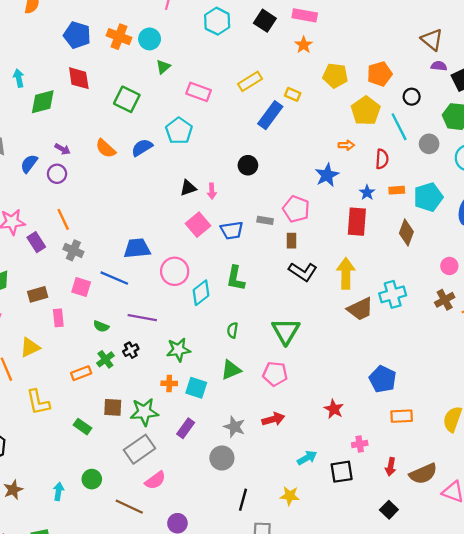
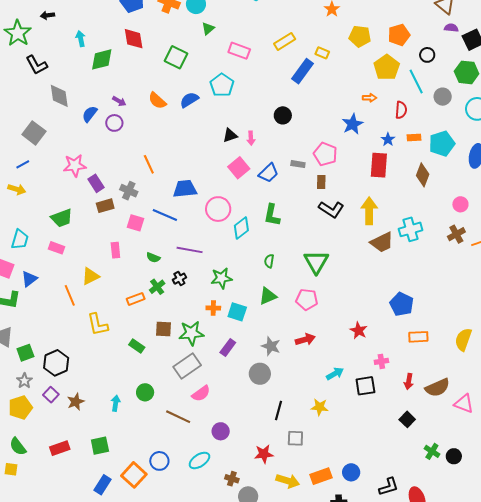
orange line: (63, 219) -> (149, 164), moved
blue trapezoid: (232, 230) -> (269, 173), turned -35
brown rectangle: (38, 294) -> (105, 206), moved

